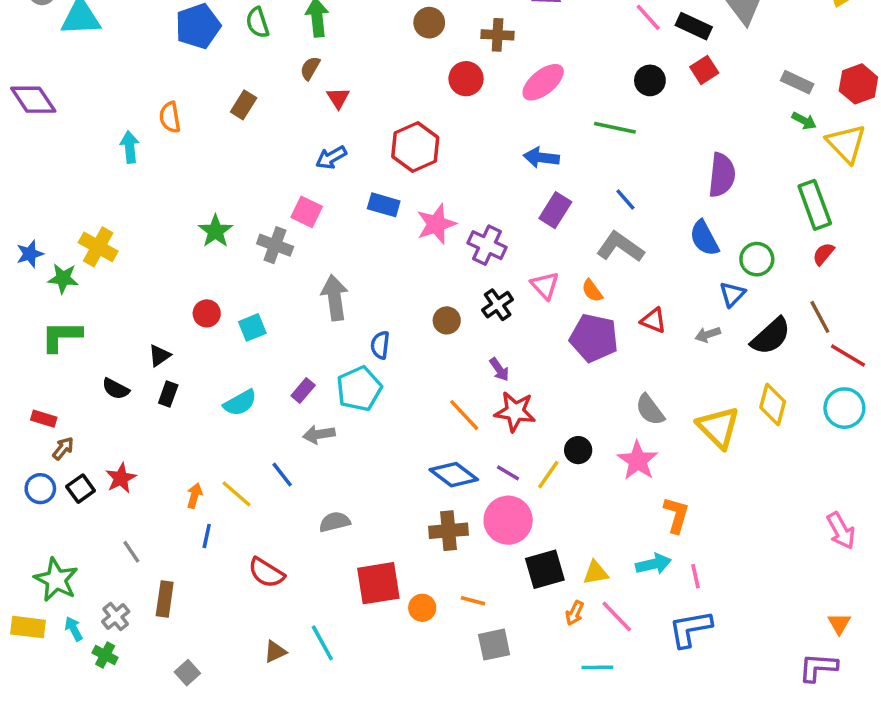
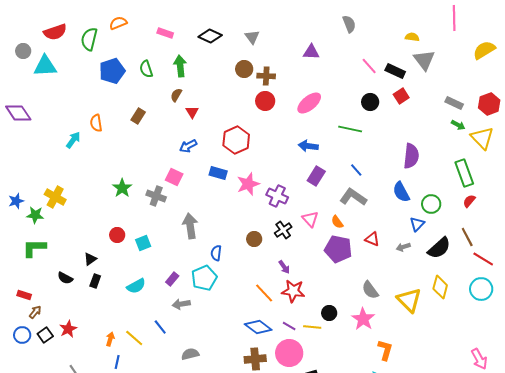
brown cross: (498, 35) -> (266, 76), moved
cyan arrow: (130, 147) -> (73, 140), turned 42
yellow line: (548, 475) -> (312, 327), turned 60

